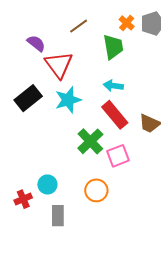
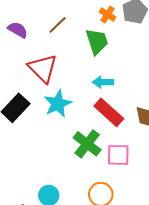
purple semicircle: (36, 43) -> (18, 30), moved
pink square: (118, 156) -> (118, 155), turned 30

